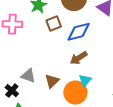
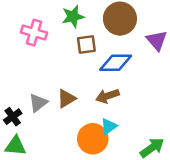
gray triangle: (28, 76) -> (38, 103), turned 49
brown triangle: (52, 81) -> (66, 99), moved

